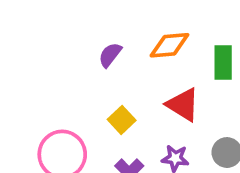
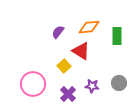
red triangle: (183, 105) -> (81, 51), moved

